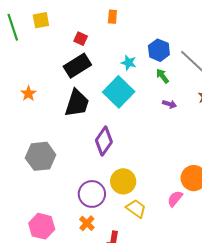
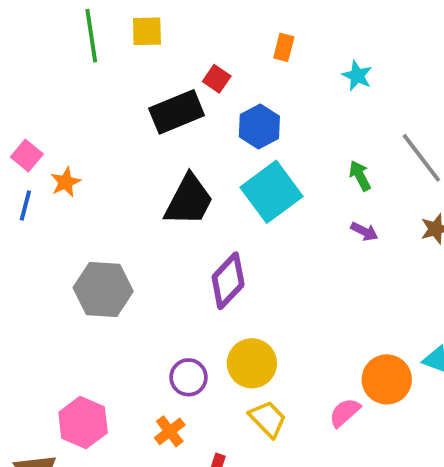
blue hexagon: (159, 50) -> (259, 127), moved
cyan star: (129, 63) -> (357, 76), moved
black rectangle: (77, 66) -> (177, 112), moved
orange star: (28, 93) -> (66, 182), moved
purple circle: (92, 194) -> (188, 377), size x0.7

